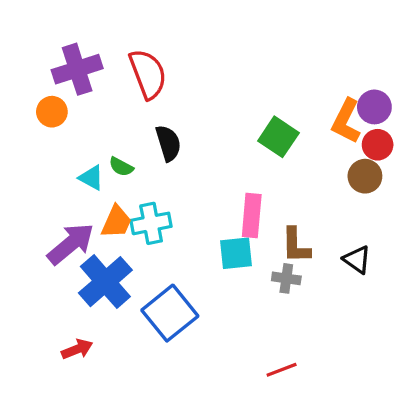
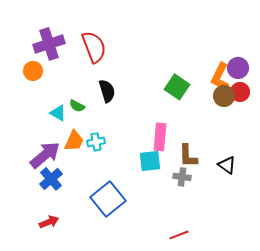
brown circle: (365, 176) -> (224, 96), moved
cyan cross: (151, 223) -> (96, 142), size x0.7
blue cross: (105, 282) -> (51, 179), moved, size x0.7

